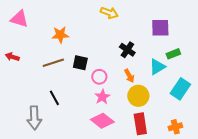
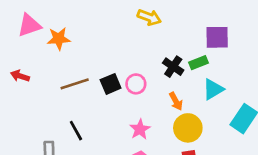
pink triangle: (19, 19) -> (29, 25), turned -36
orange star: (60, 35) -> (59, 39), moved
green rectangle: (173, 54) -> (199, 63), moved
black square: (80, 63) -> (111, 84), turned -35
pink circle: (99, 77) -> (136, 84), moved

